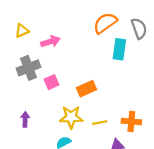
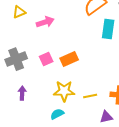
gray cross: (28, 68) -> (16, 59), moved
orange rectangle: (86, 89) -> (69, 59), moved

